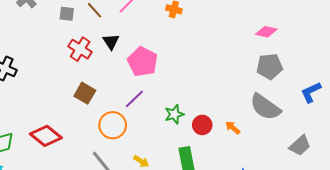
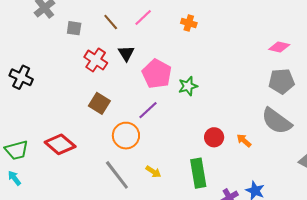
gray square: (67, 14) -> (74, 28), moved
green star: (174, 114) -> (188, 86), moved

